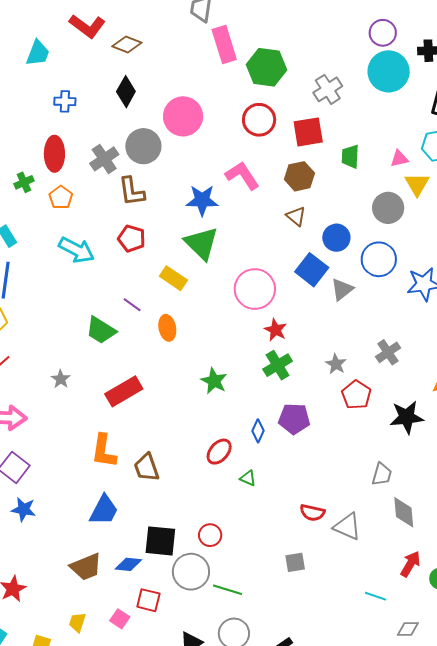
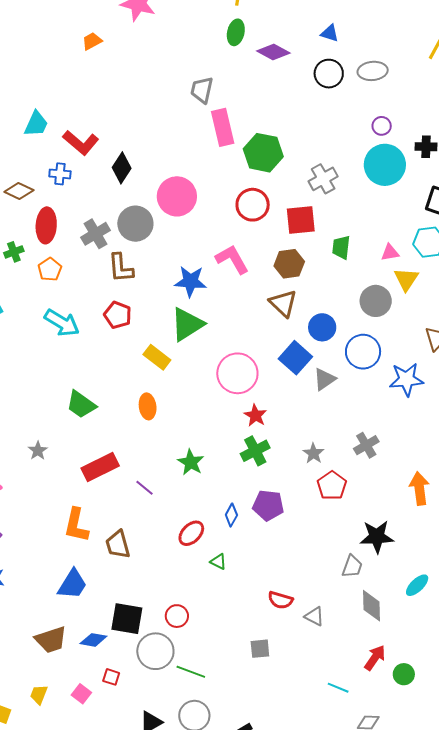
red L-shape: (87, 26) -> (81, 143), moved
purple circle: (383, 33) -> (382, 126), size x0.7
brown diamond: (127, 44) -> (19, 191), moved
brown triangle: (296, 216) -> (283, 303), size x1.4
green triangle: (201, 243) -> (187, 324), turned 39
purple line: (132, 305) -> (144, 488), moved
black star: (407, 417) -> (377, 537), moved
gray triangle: (347, 527) -> (314, 616), size x0.7
red square: (148, 600) -> (111, 677), size x0.7

